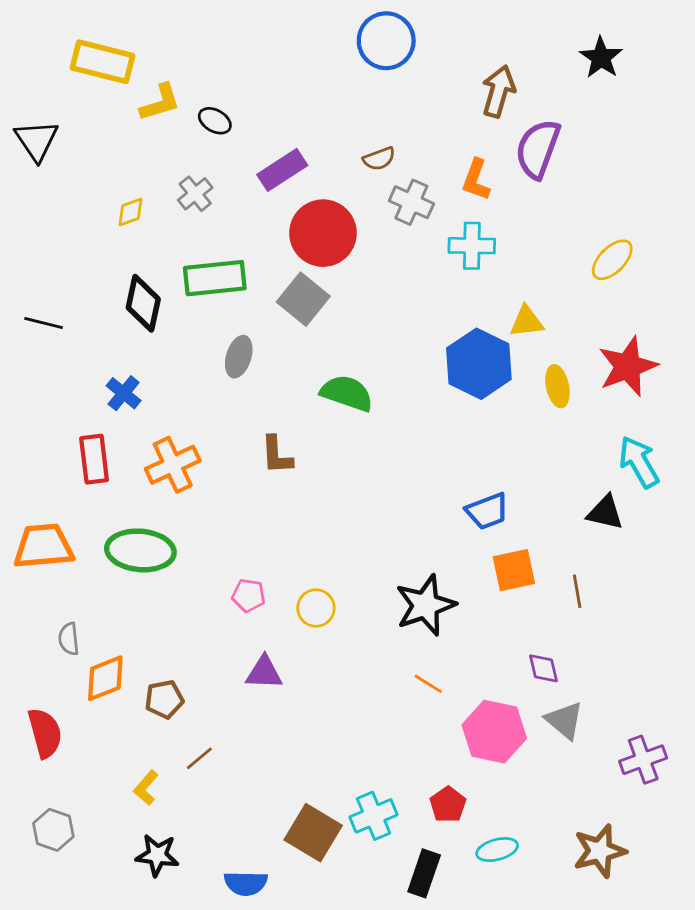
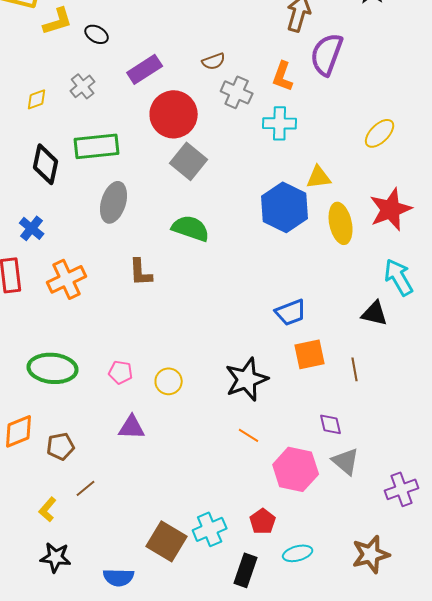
gray square: (303, 299) -> (189, 161), moved
gray ellipse: (239, 357) -> (114, 202), size x1.4
yellow ellipse: (557, 386) -> (341, 223), size x1.4
green ellipse: (140, 550) -> (53, 368), moved

